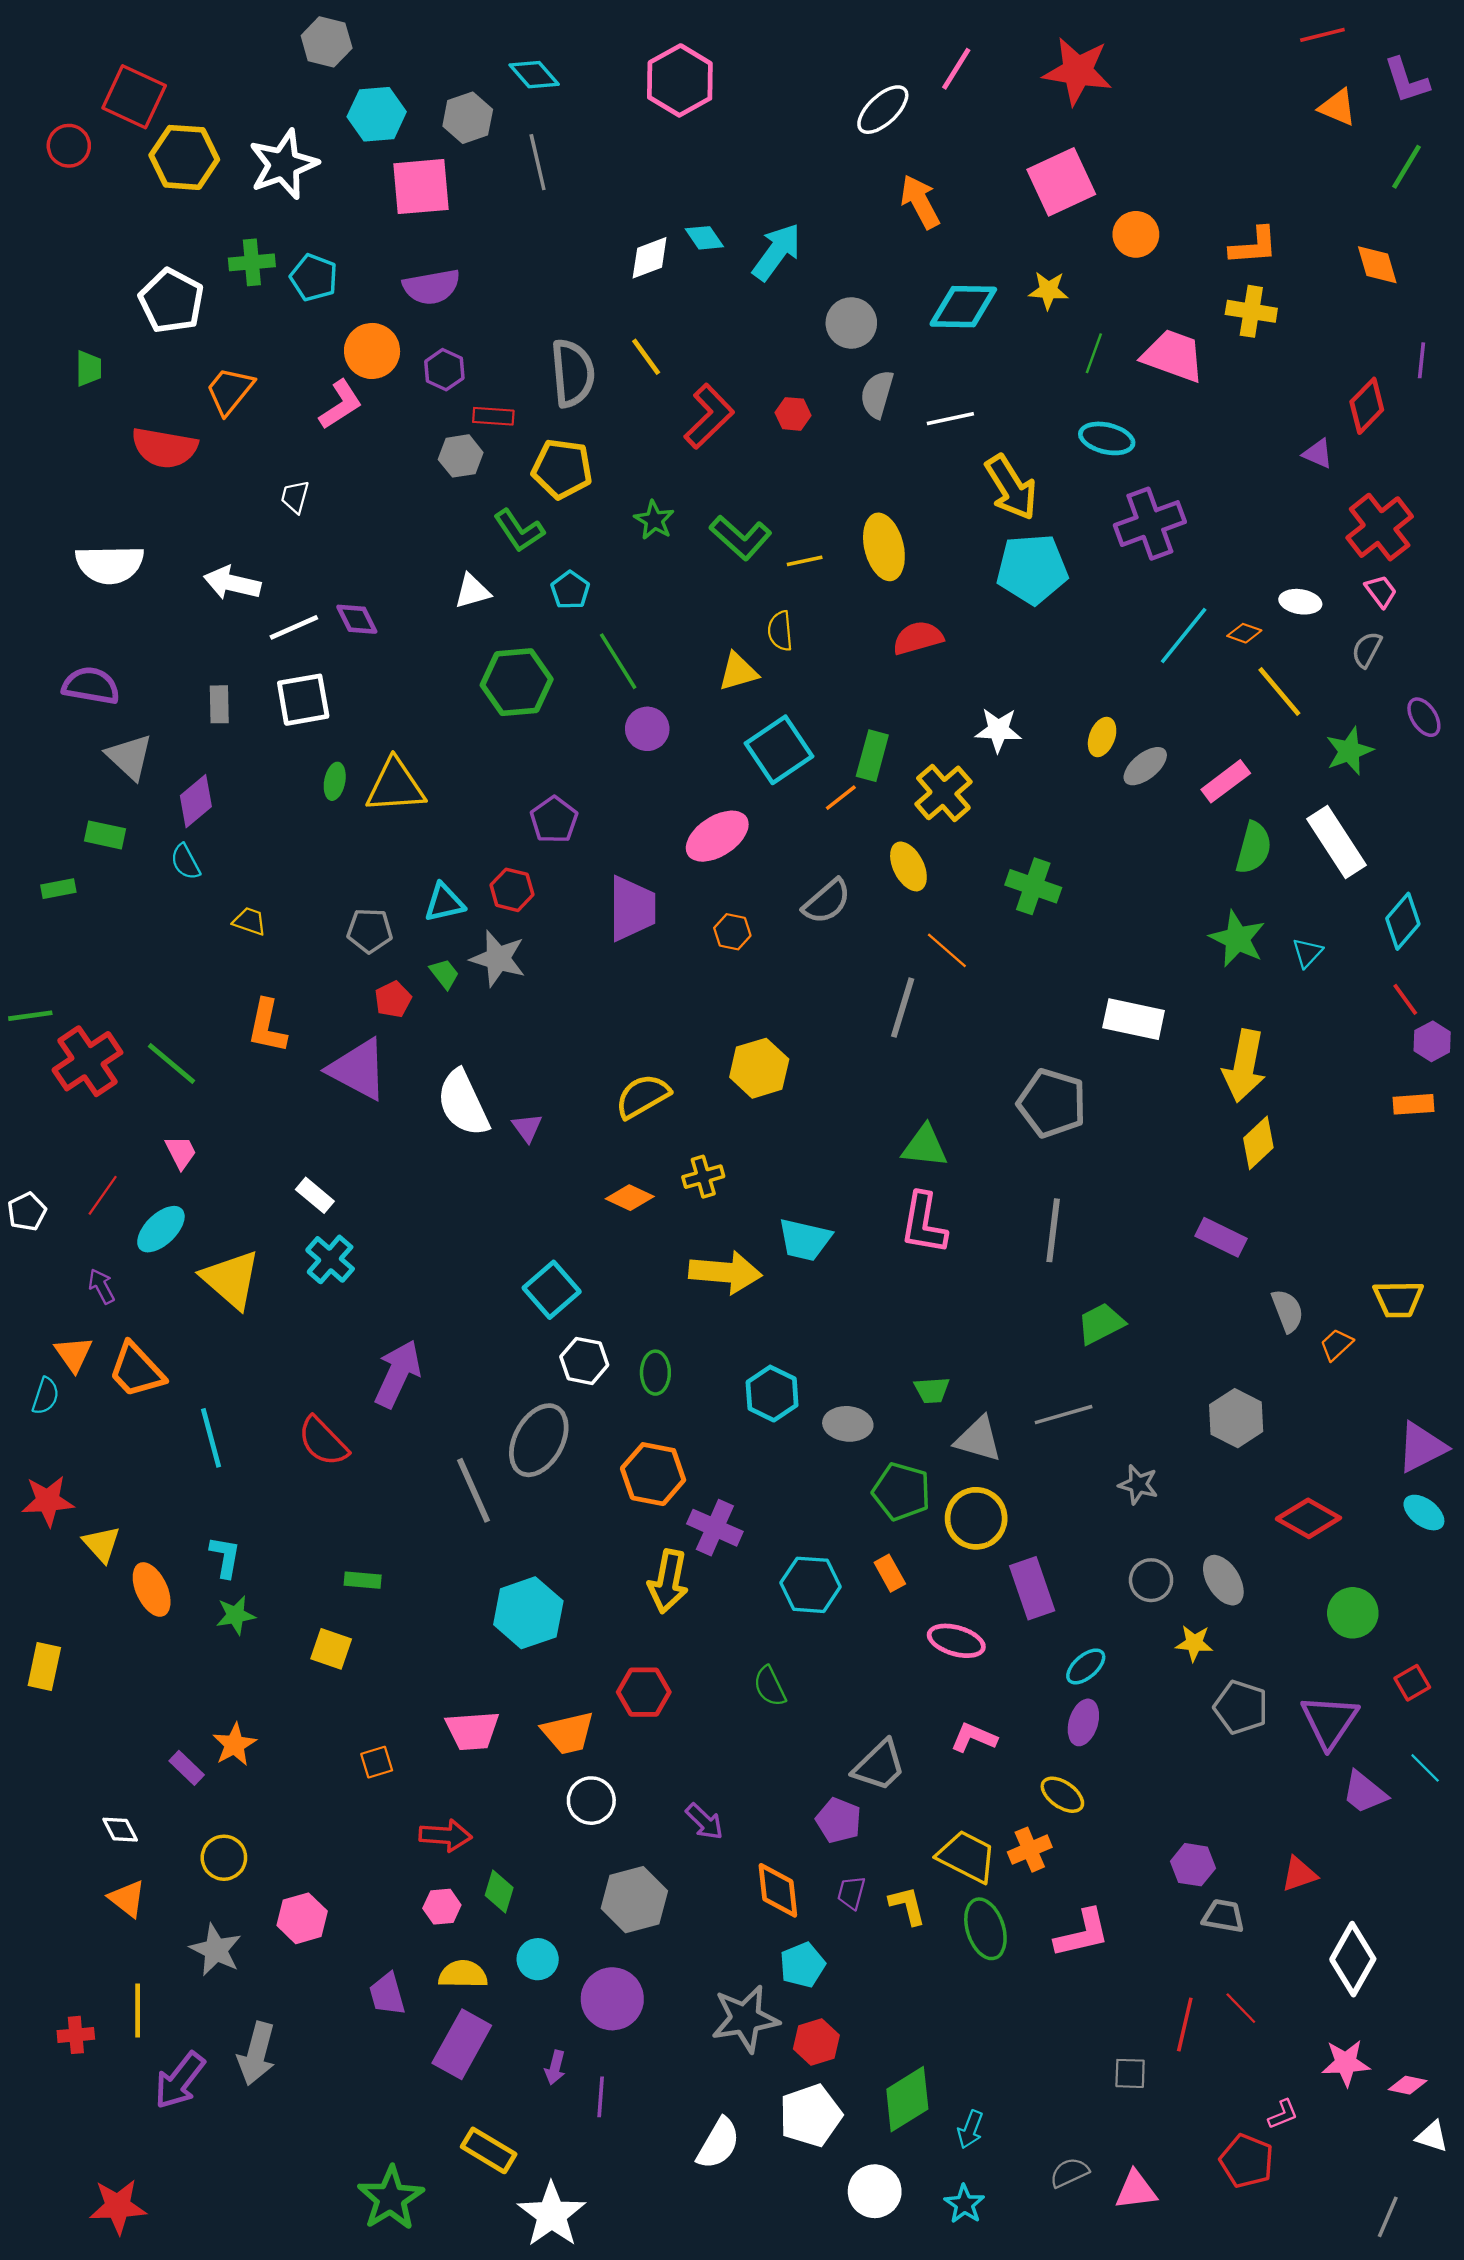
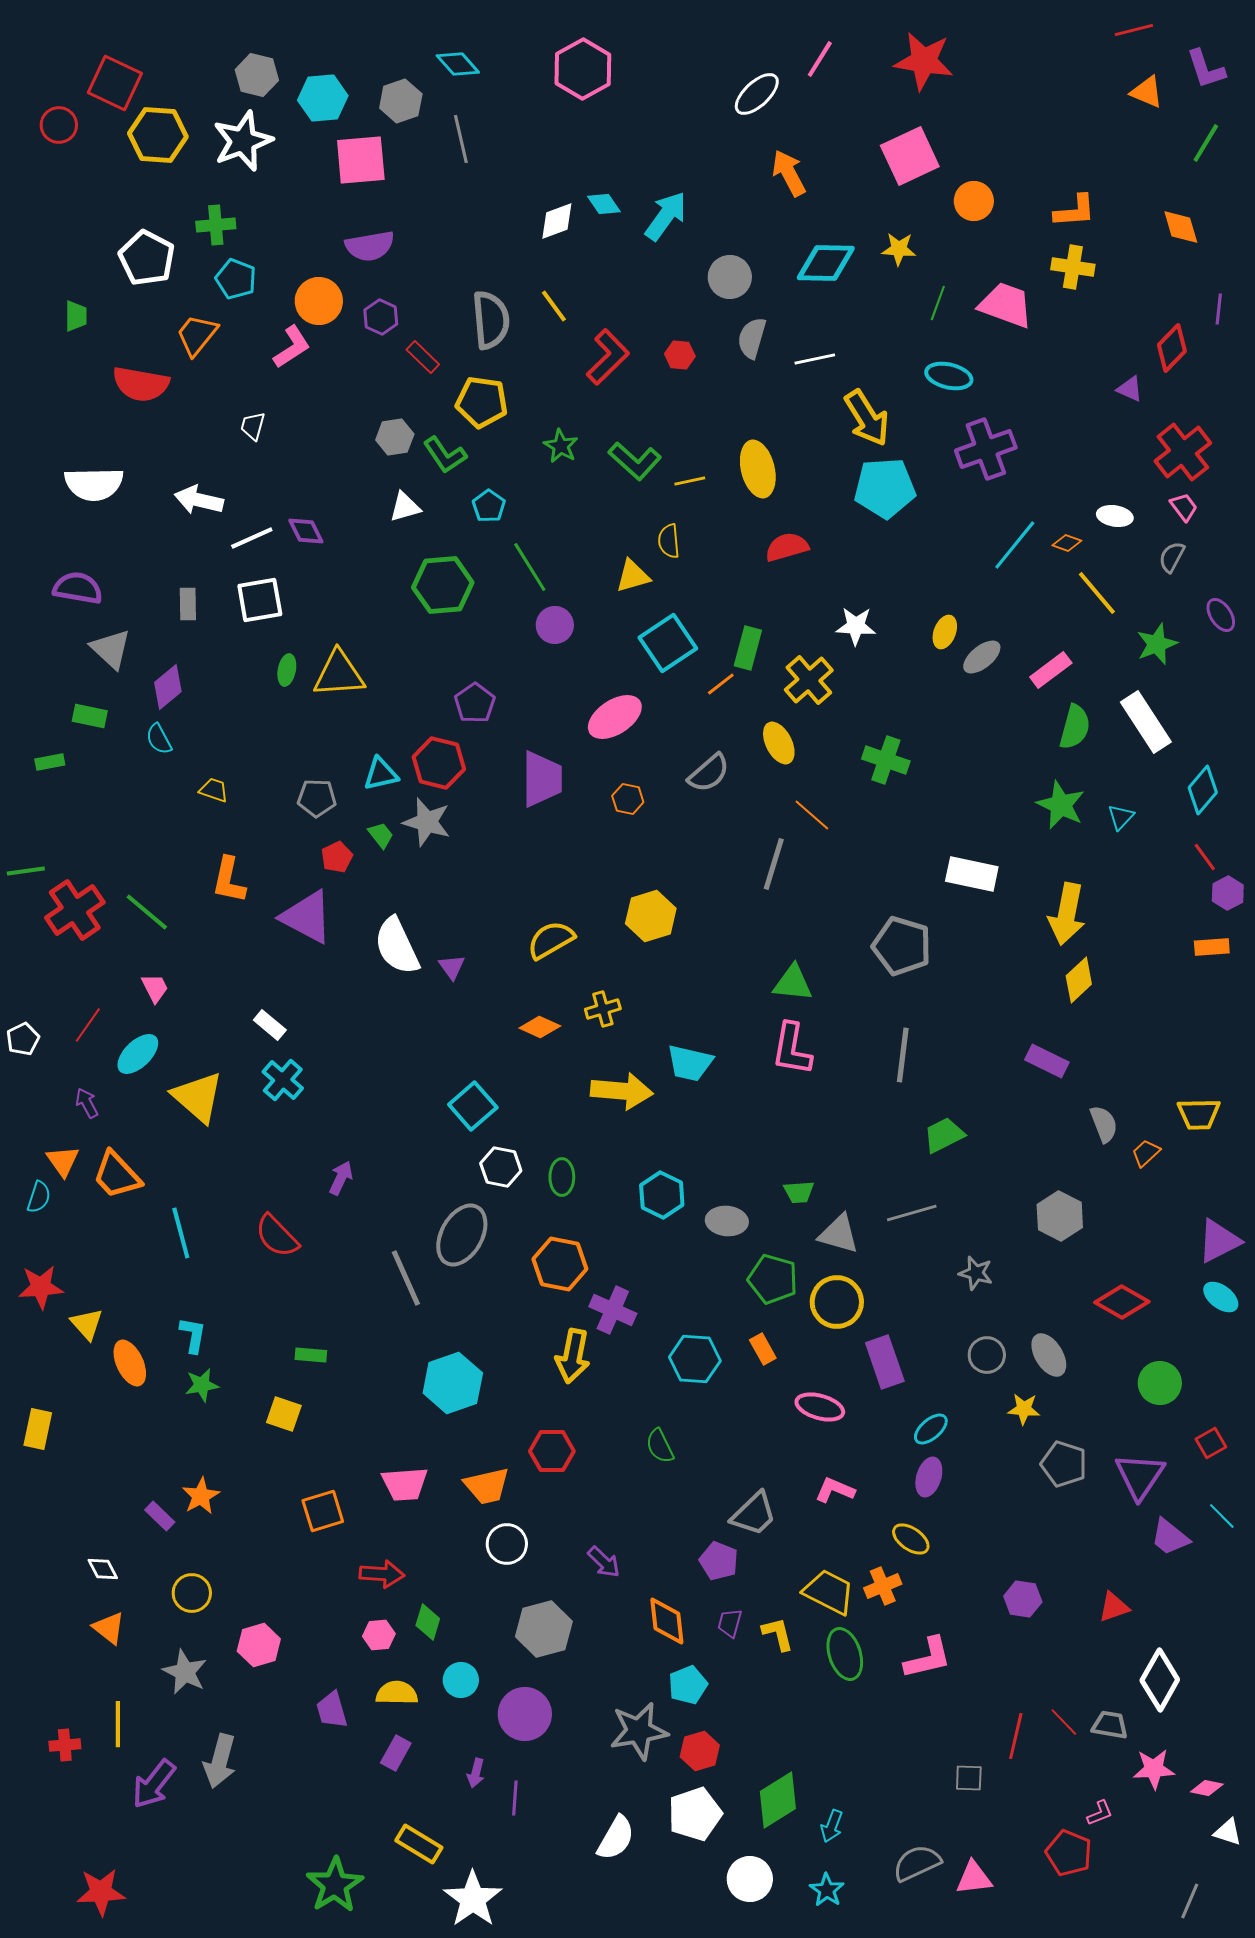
gray hexagon: (327, 42) -> (257, 75), moved
cyan pentagon: (314, 278) -> (236, 279), moved
red rectangle: (493, 416) -> (423, 357), turned 40
gray hexagon: (461, 456) -> (395, 437), moved
red hexagon: (512, 890) -> (439, 763), size x1.4
purple arrow: (398, 1374) -> (341, 1178), size x0.6
orange square: (377, 1762) -> (323, 1511), size x1.5
gray trapezoid: (1223, 1916) -> (1110, 1725), moved
purple rectangle: (462, 2044) -> (396, 1753), size x0.6
gray semicircle: (1069, 2173) -> (917, 1863), size x1.4

